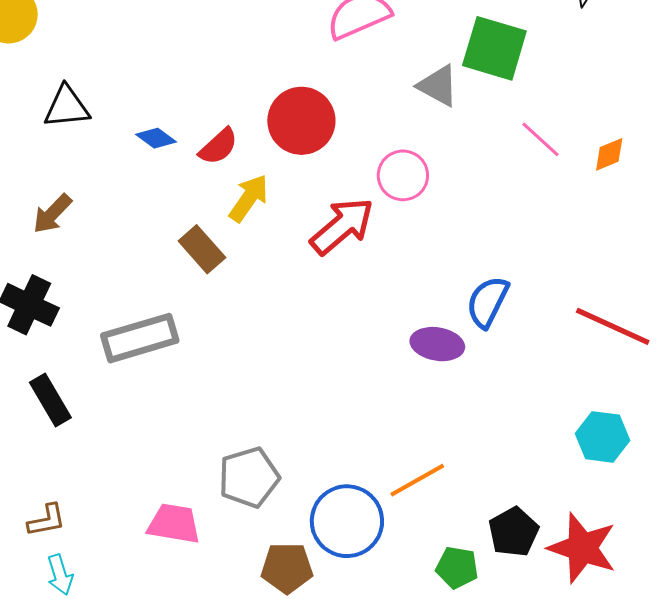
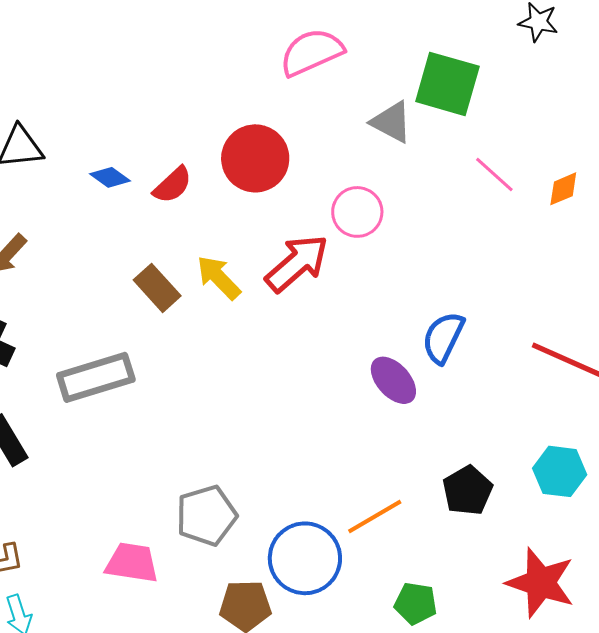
yellow arrow: (249, 198) -> (219, 278), moved, turned -78
purple ellipse: (437, 344) -> (393, 380), turned 39
black pentagon: (514, 532) -> (467, 490), moved

